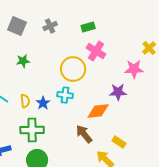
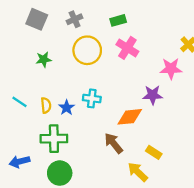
yellow circle: (73, 69) -> (87, 50), moved

